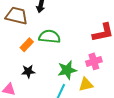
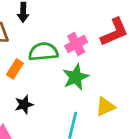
pink cross: (94, 61) -> (76, 44), moved
green star: (67, 70) -> (76, 77), moved

